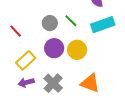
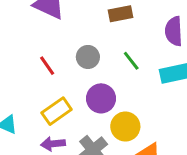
gray circle: (50, 23) -> (88, 57), moved
yellow circle: (77, 50) -> (125, 127), moved

